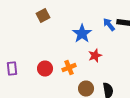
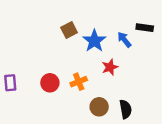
brown square: (43, 16) -> (69, 30), moved
blue arrow: (109, 25) -> (124, 40), moved

